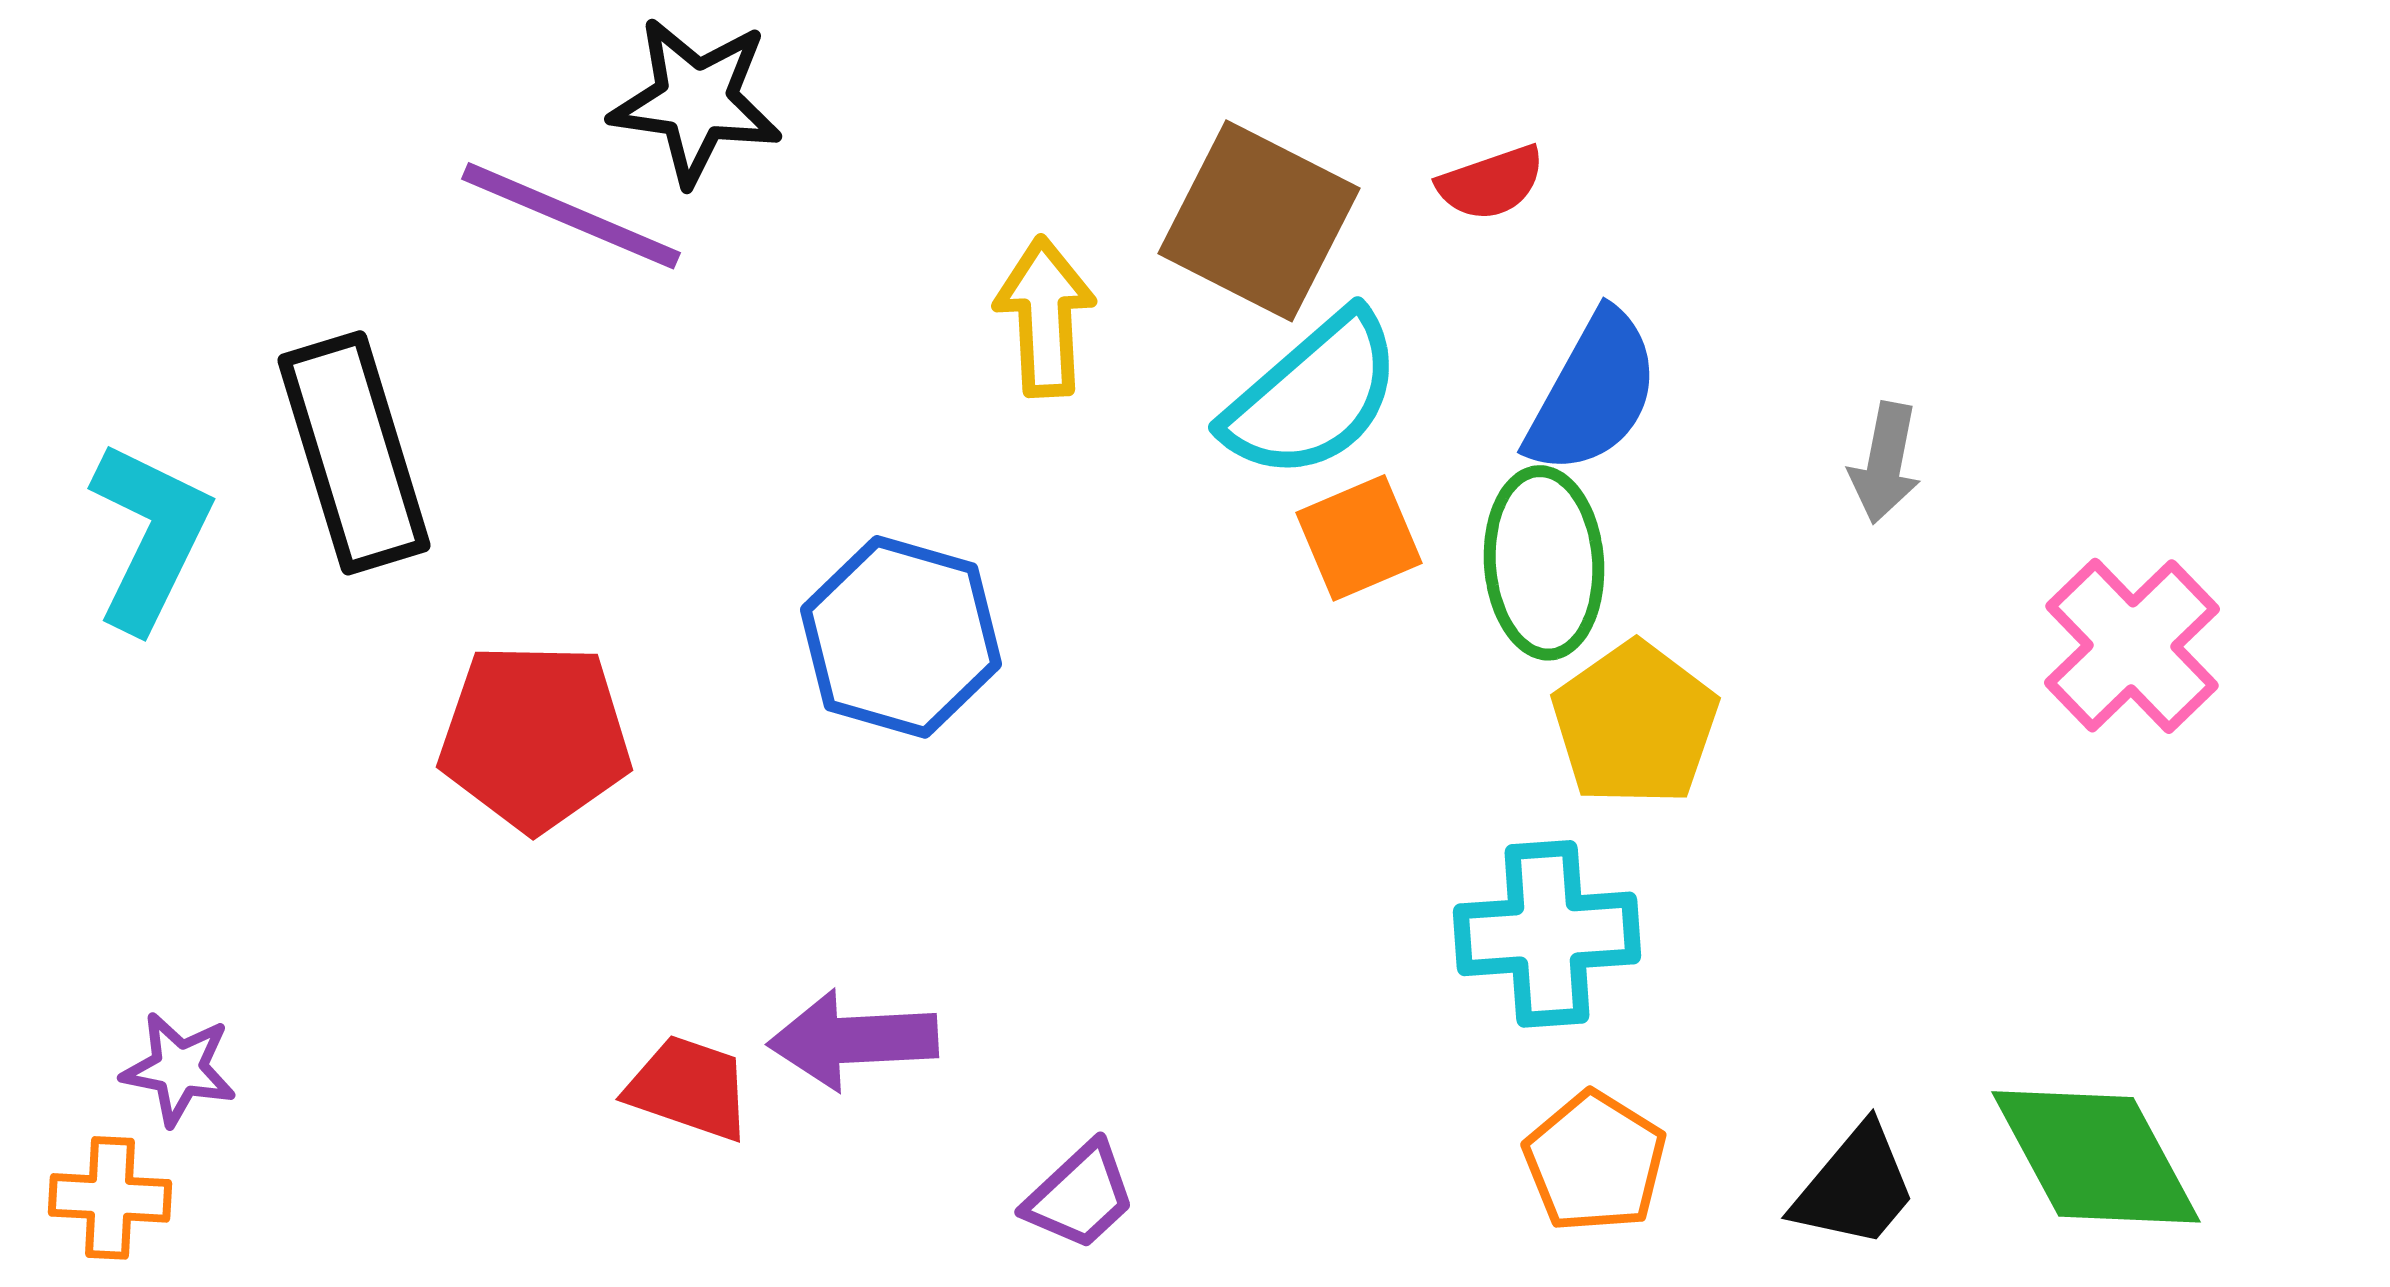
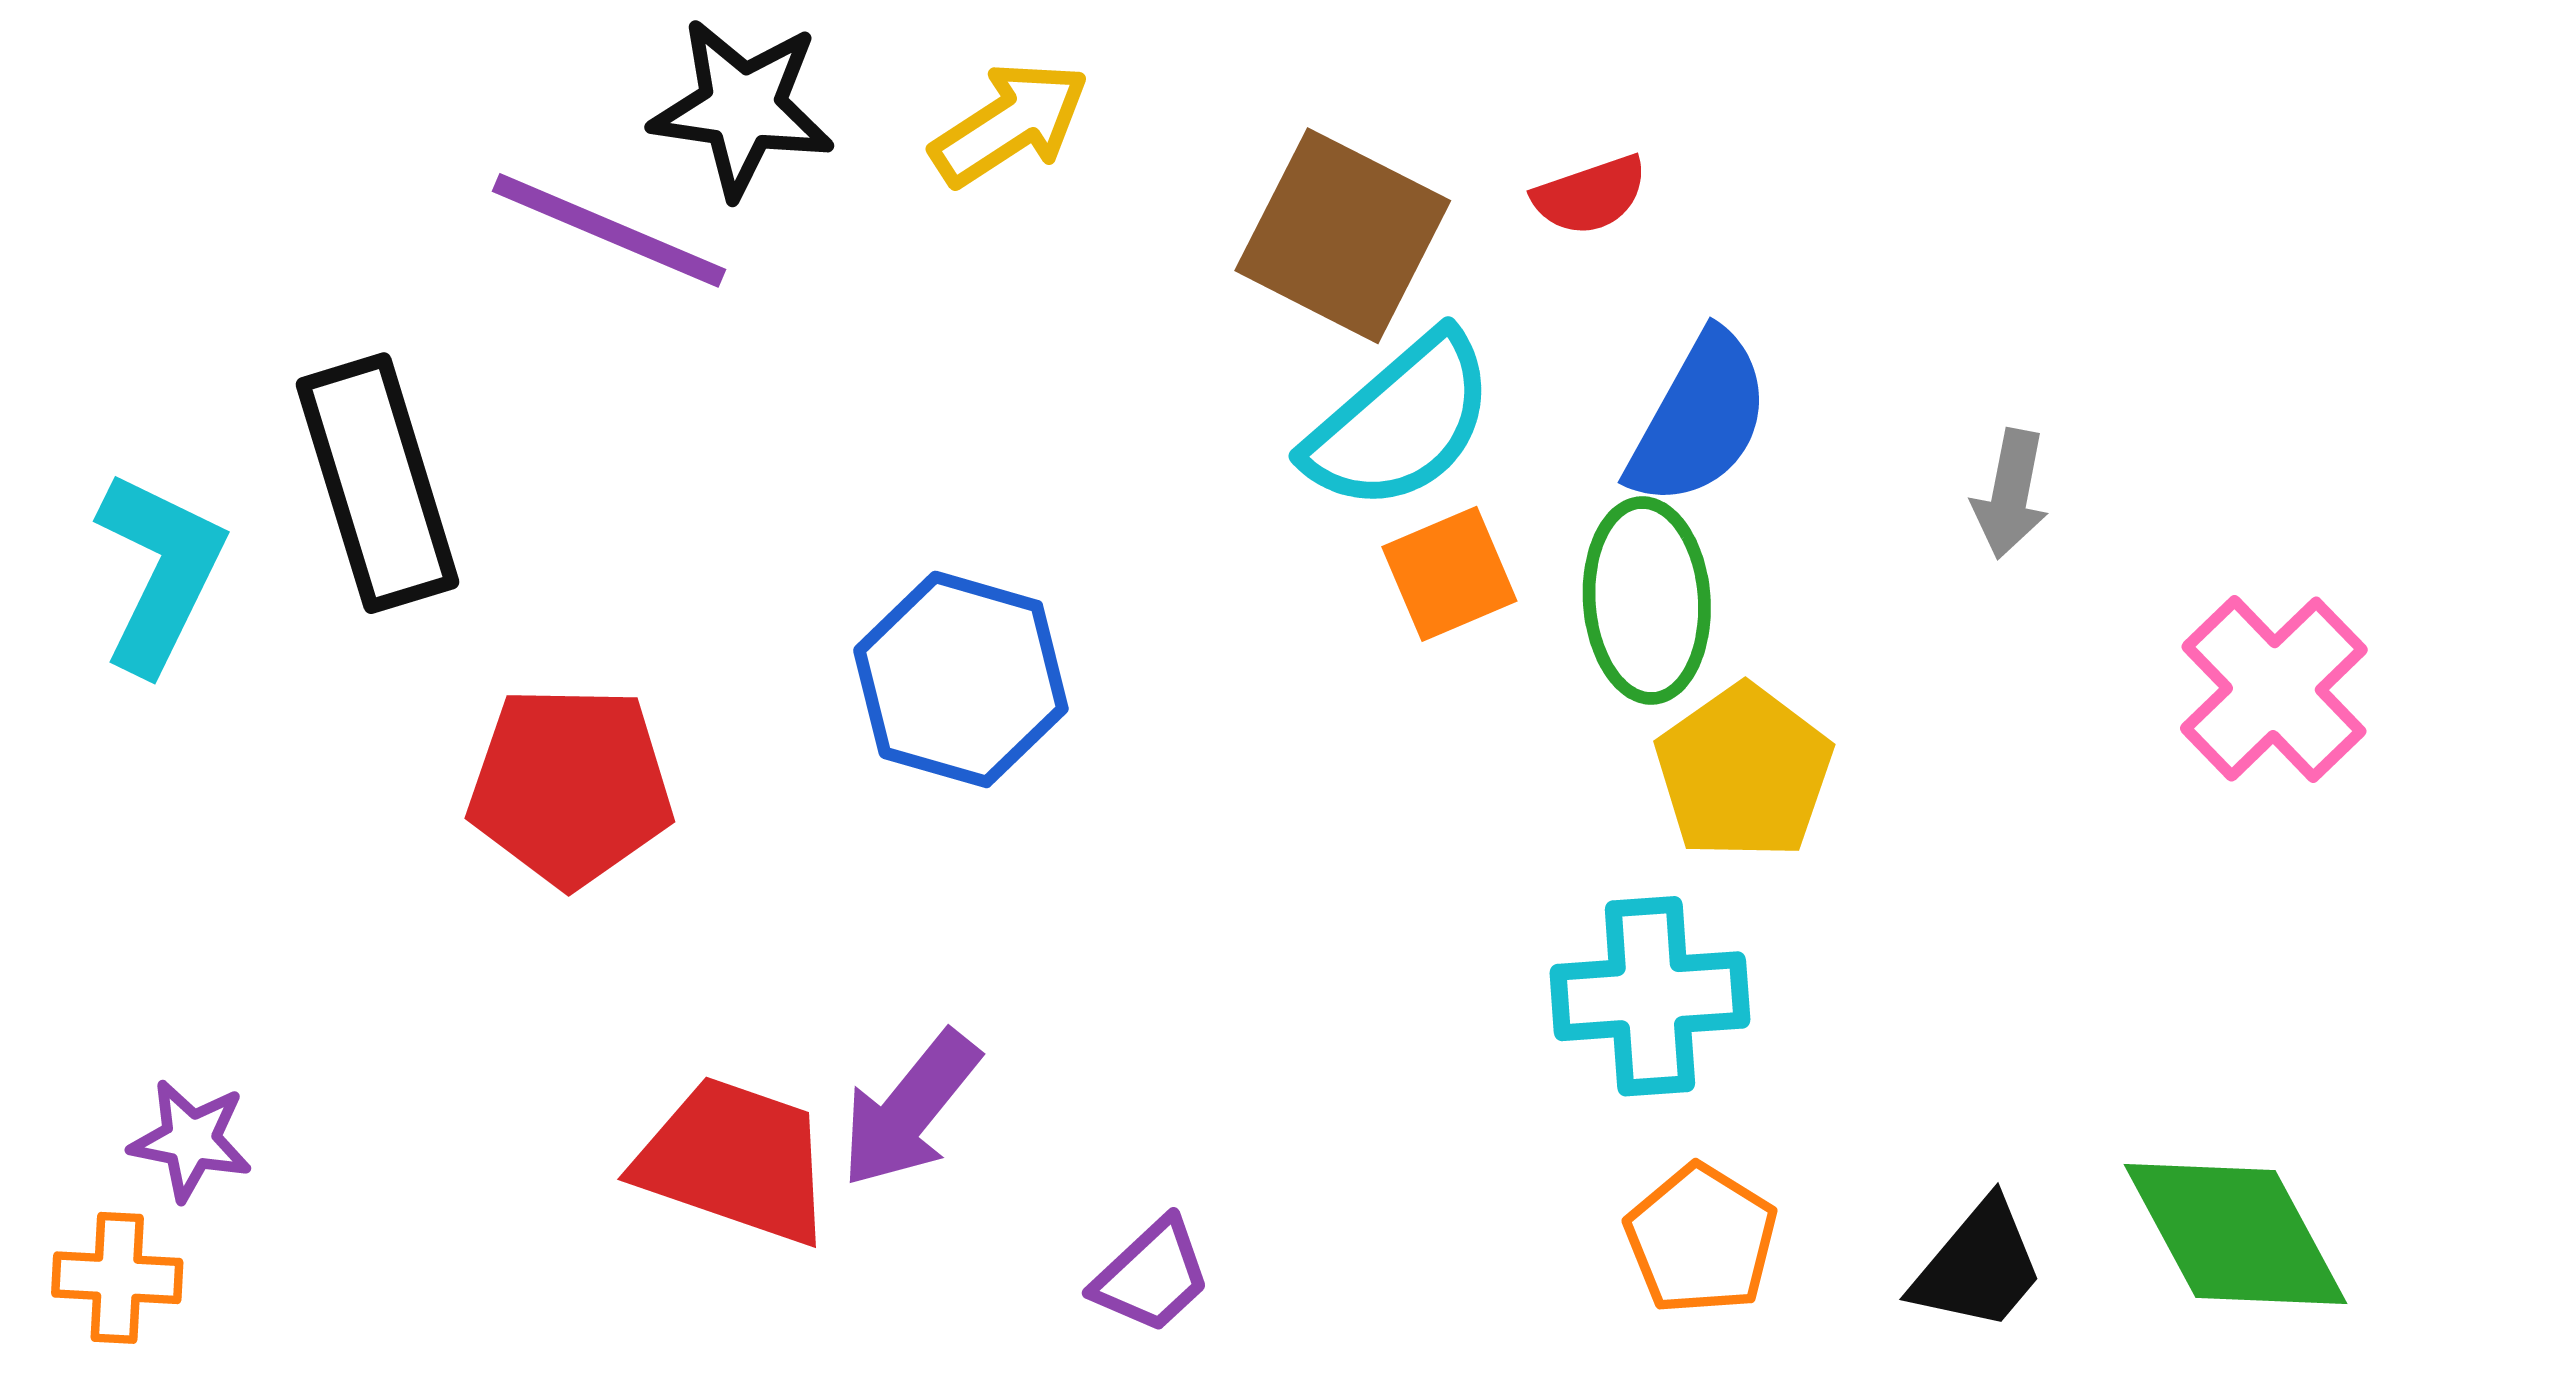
yellow arrow: (1045, 317) -> (1010, 124), moved, turned 60
purple arrow: (853, 1040) -> (910, 1109), turned -48
red trapezoid: (689, 1088) -> (735, 1160), size x1.5

